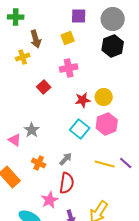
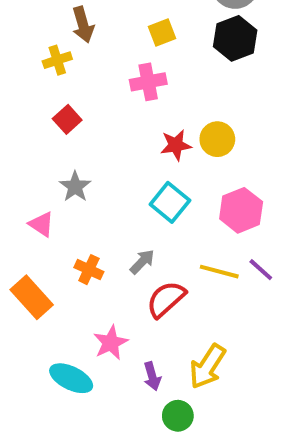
yellow square: (68, 38) -> (162, 32), moved
red square: (44, 87) -> (67, 119), moved
pink hexagon: (107, 124) -> (241, 210), moved
gray star: (32, 130) -> (75, 187), moved
red semicircle: (67, 183) -> (166, 299), moved, turned -140

